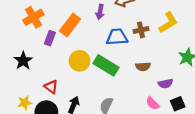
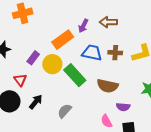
orange rectangle: (70, 25) -> (63, 40), moved
purple rectangle: (50, 38) -> (33, 58), moved
brown semicircle: (143, 67) -> (107, 86), size x1.5

